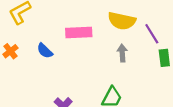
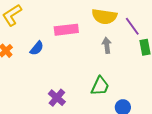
blue semicircle: (45, 51) -> (37, 48), turned -91

